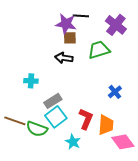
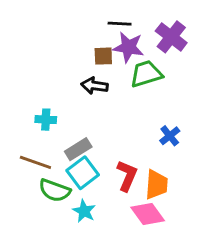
purple star: (66, 24) -> (128, 47), moved
brown line: (15, 121) -> (35, 162), moved
cyan star: (73, 142) -> (84, 211), moved
pink diamond: (123, 142) -> (148, 214), moved

